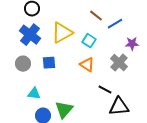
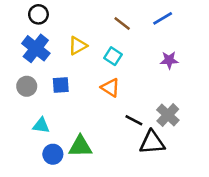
blue line: (115, 24) -> (163, 18), moved
yellow triangle: (62, 33) -> (78, 46), size x0.7
gray cross: (119, 63) -> (168, 115), moved
green triangle: (64, 110) -> (80, 146), turned 48

